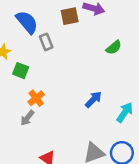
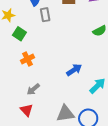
gray arrow: (27, 118) -> (33, 89), moved

